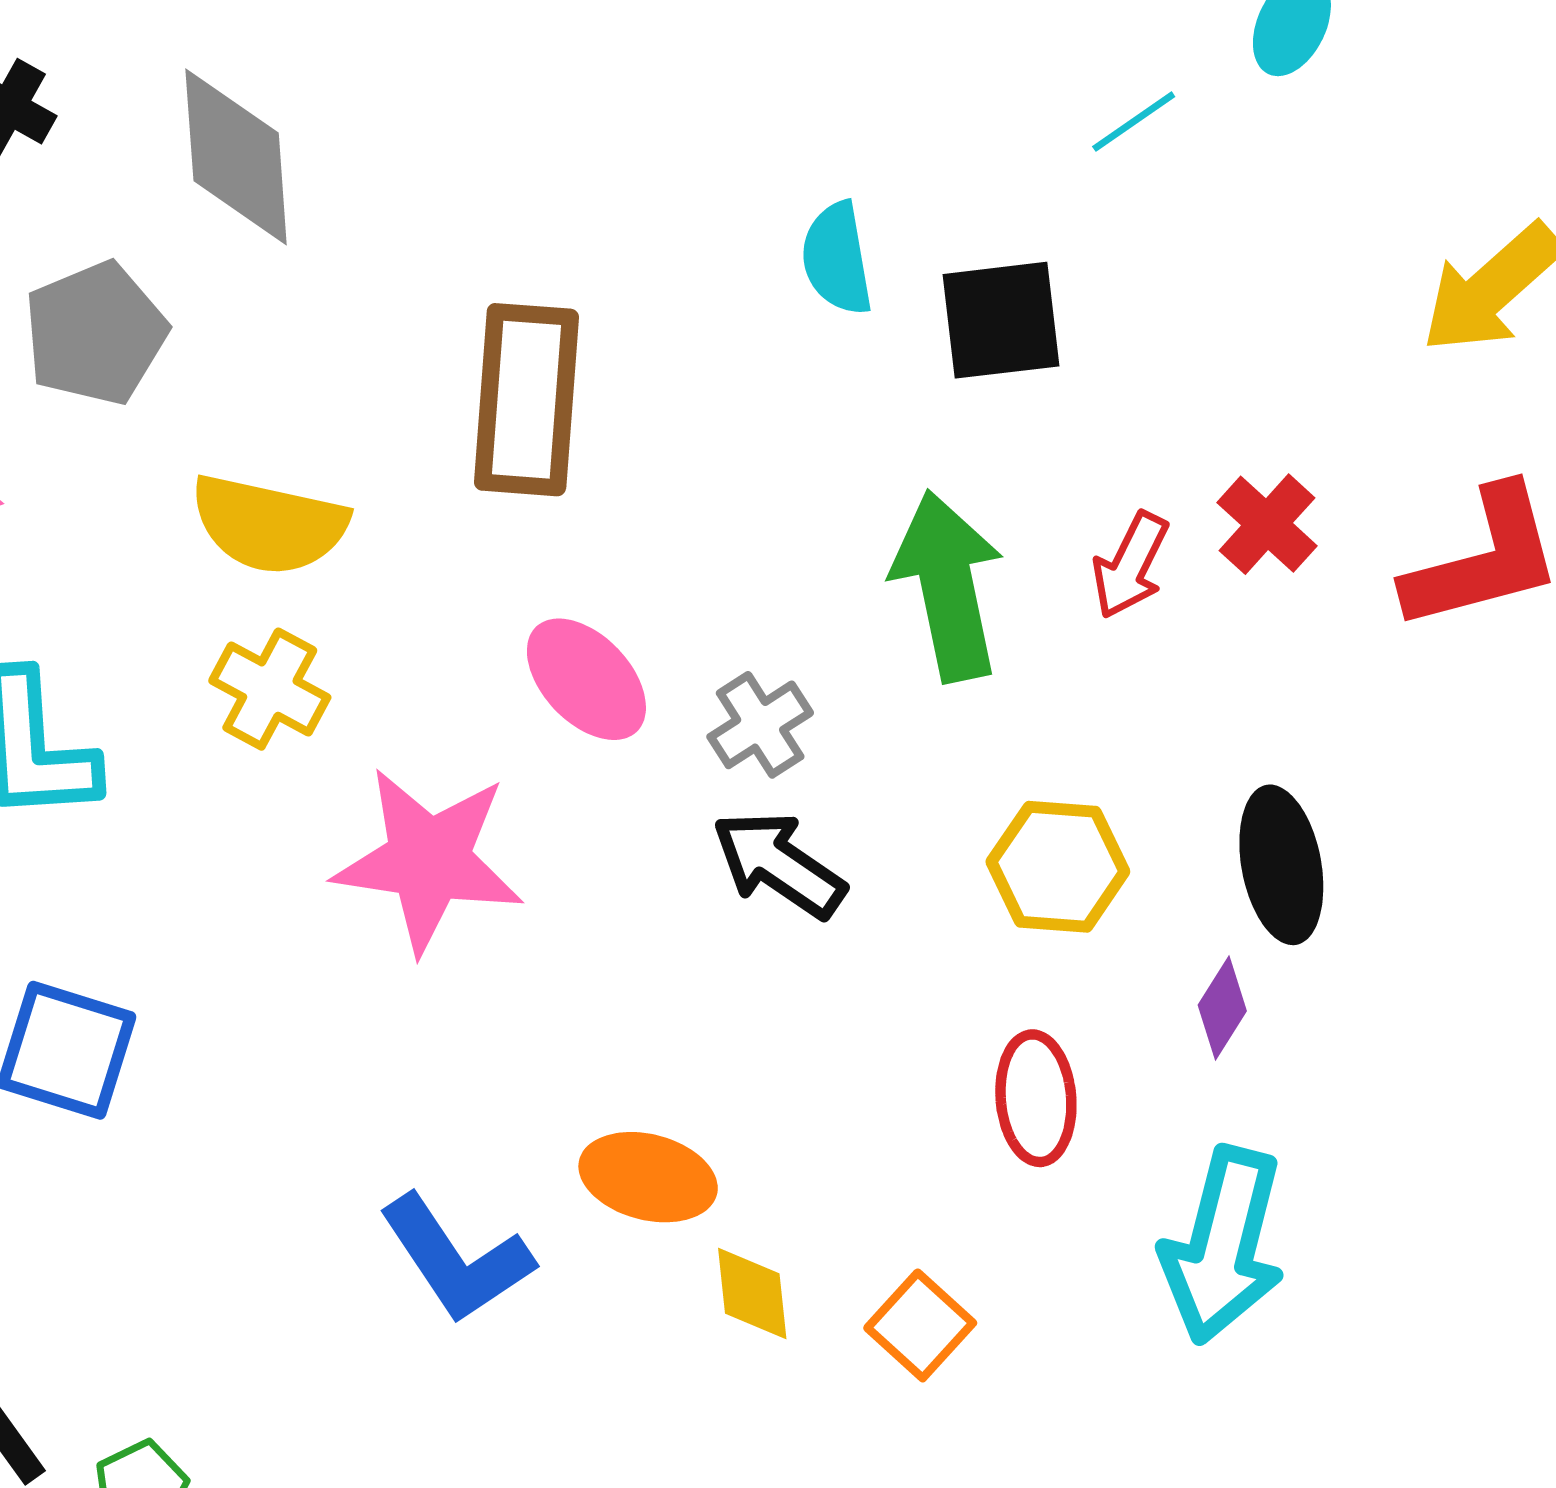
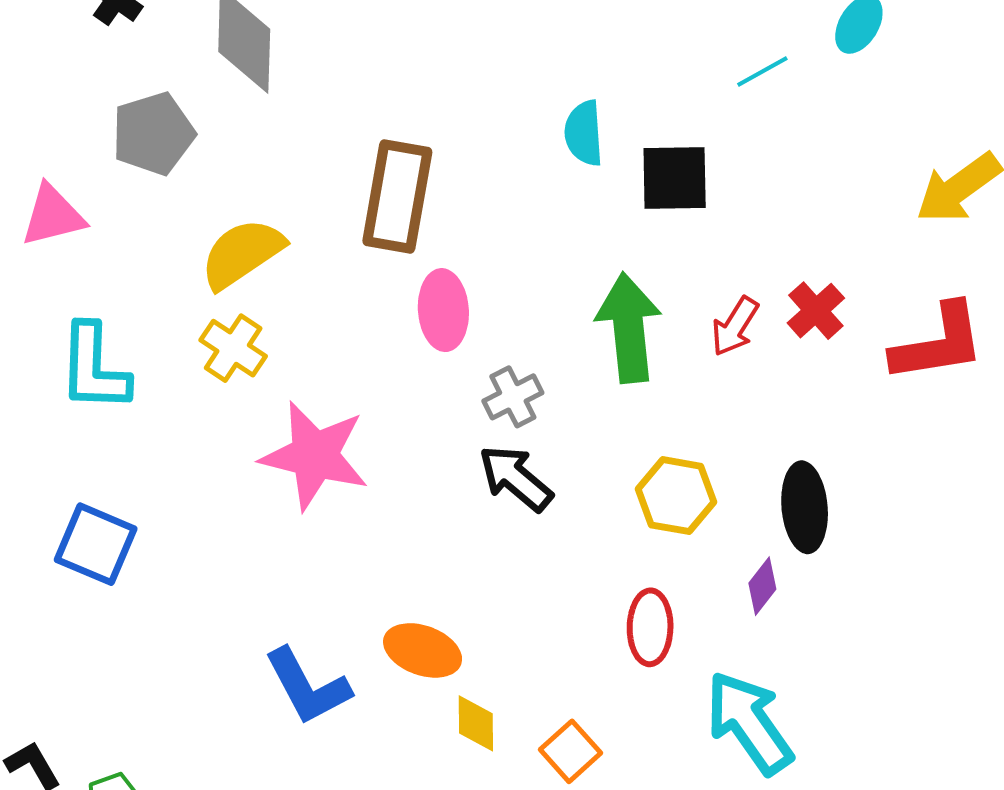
yellow semicircle: (269, 524) -> (242, 253), turned 128
pink ellipse: (586, 679) -> (443, 310), moved, turned 34
cyan arrow: (1223, 1245) -> (749, 723), turned 125

